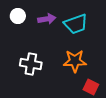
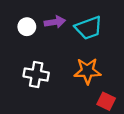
white circle: (18, 16) -> (27, 27), moved

